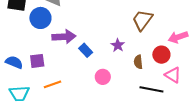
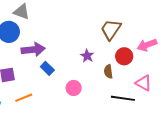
blue rectangle: (86, 50) -> (47, 68), moved
red circle: (161, 55) -> (124, 56), moved

